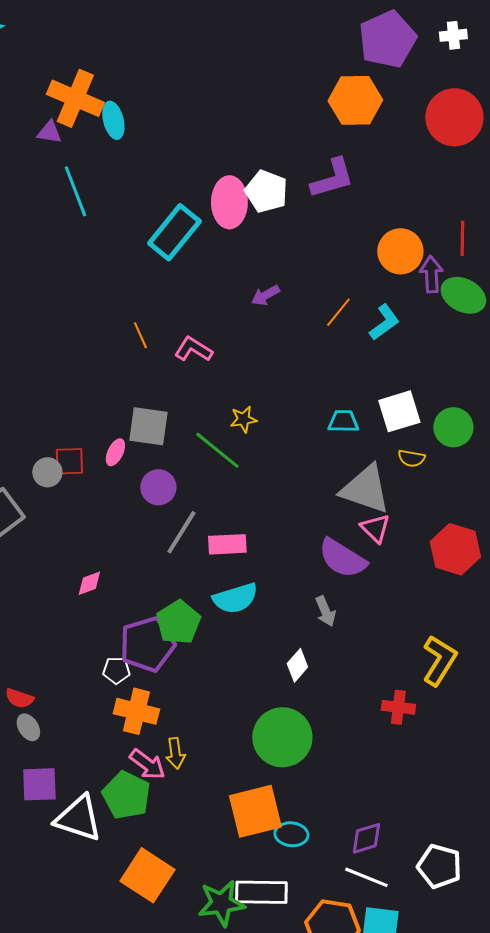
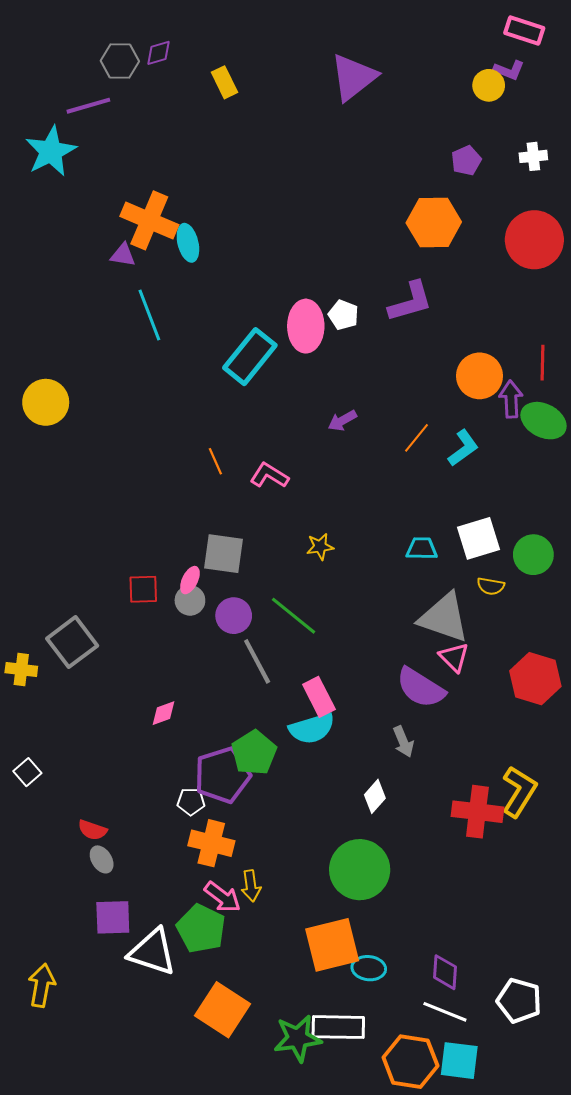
purple pentagon: (387, 39) -> (466, 161), size x0.5
white pentagon: (266, 191) -> (343, 315), size x0.7
green line: (217, 450) -> (294, 616), moved
gray circle: (47, 472) -> (190, 600), moved
gray line: (181, 532) -> (257, 661), turned -60
pink rectangle: (227, 544) -> (319, 697), moved, turned 66
red cross: (398, 707) -> (477, 812), moved, size x1.5
purple diamond: (366, 838) -> (445, 972), turned -69

